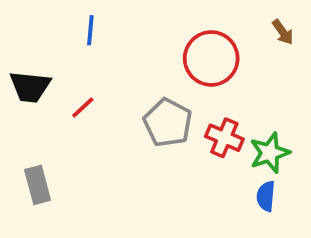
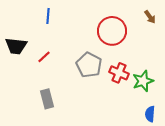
gray rectangle: (38, 185) -> (47, 99), moved
blue semicircle: (266, 196) -> (150, 114), moved

